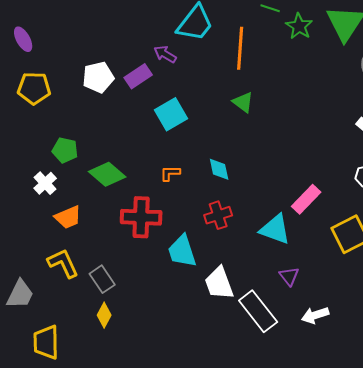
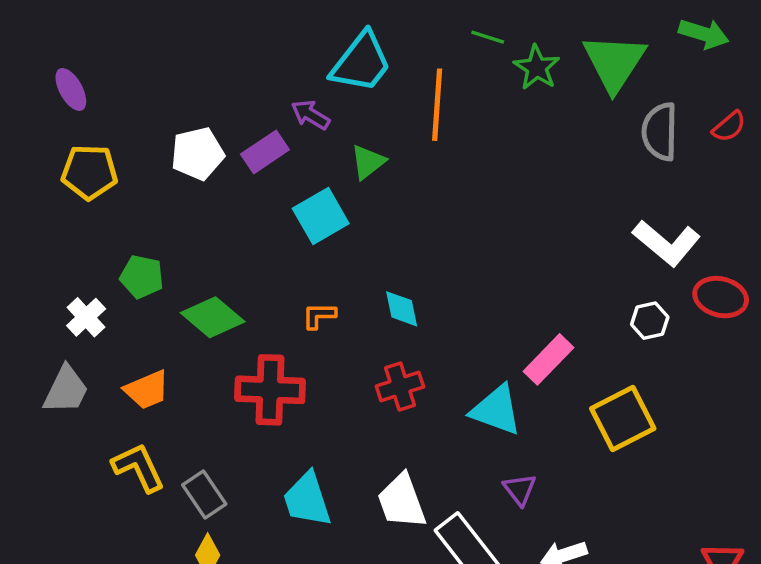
green triangle: (243, 102) -> (368, 162), moved, turned 45
white cross: (45, 183) -> (86, 317), moved
cyan trapezoid: (182, 251) -> (307, 500), moved
gray trapezoid: (20, 294) -> (66, 390), moved

